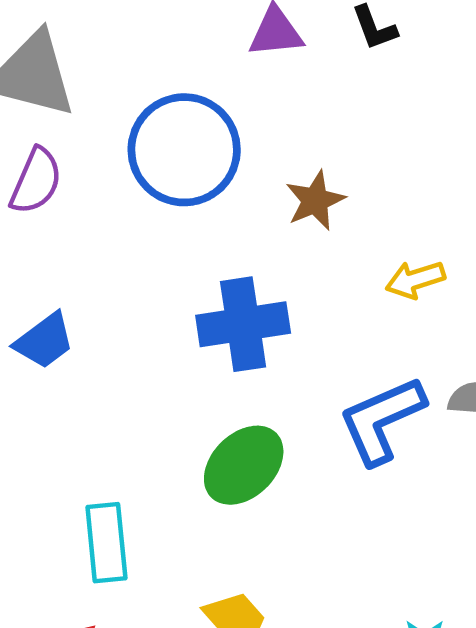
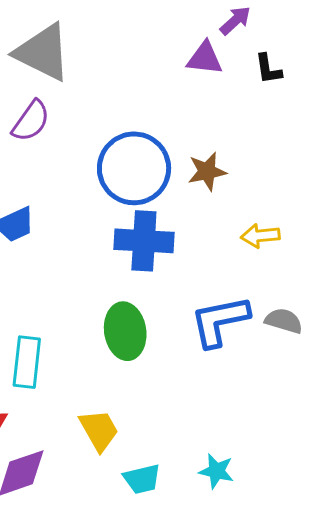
blue circle: (184, 150) -> (134, 168), moved
green ellipse: (244, 465) -> (125, 331), turned -66

